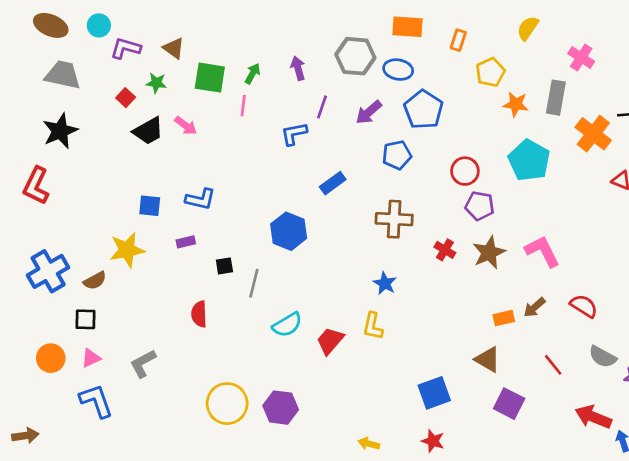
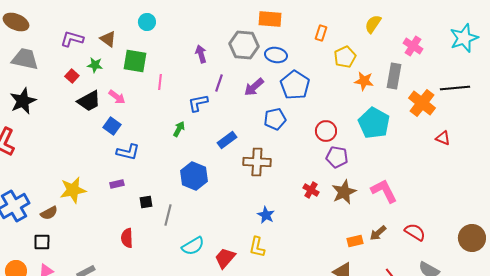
cyan circle: (99, 25) -> (147, 22), moved
orange rectangle: (408, 27) -> (270, 19), moved
green arrow: (253, 74) -> (179, 129), moved
blue square: (150, 206) -> (112, 126), moved, turned 30
brown cross: (394, 219) -> (257, 162), moved

